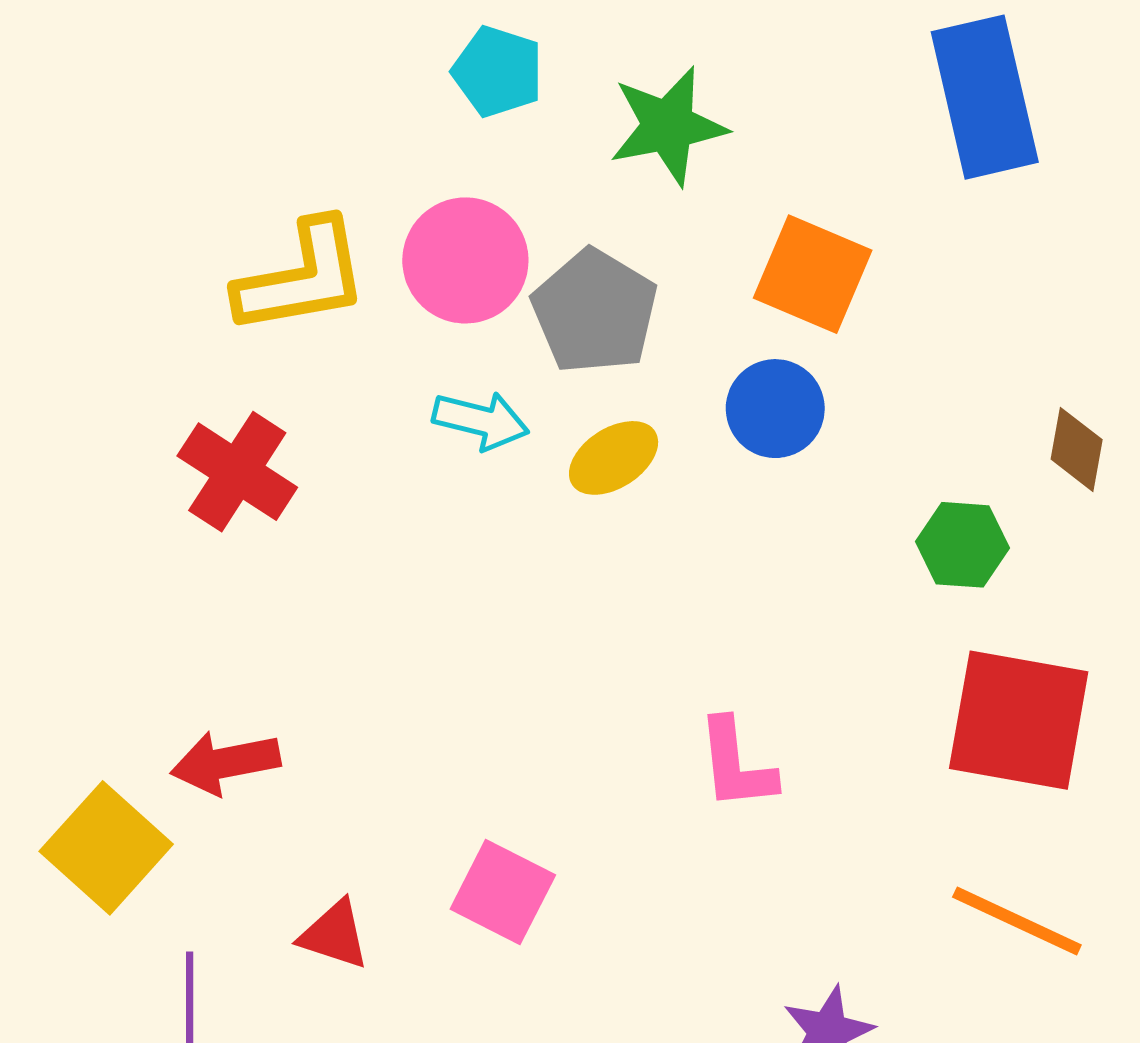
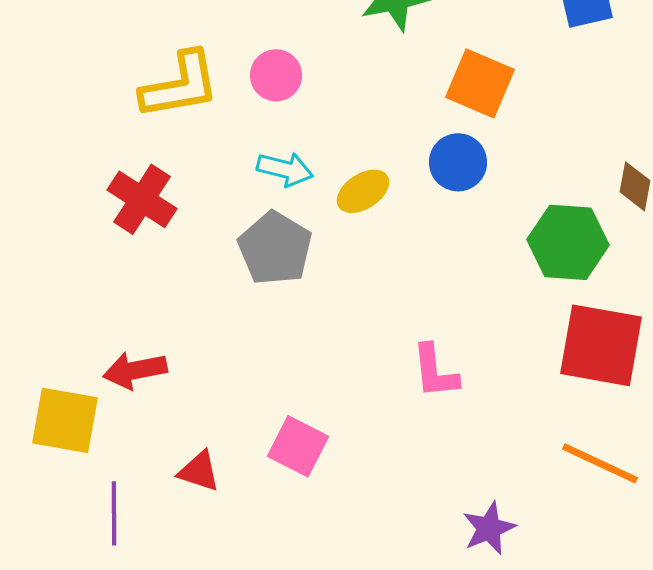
pink circle: (465, 260) -> (276, 75), size x0.7
gray pentagon: (595, 312) -> (275, 248), moved
green hexagon: (963, 545) -> (568, 242), size x1.5
yellow square: (106, 848) -> (65, 420), turned -32

